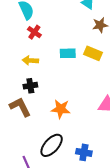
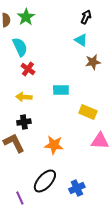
yellow rectangle: (93, 53) -> (88, 112), moved
blue cross: (84, 152) -> (77, 188), turned -35

